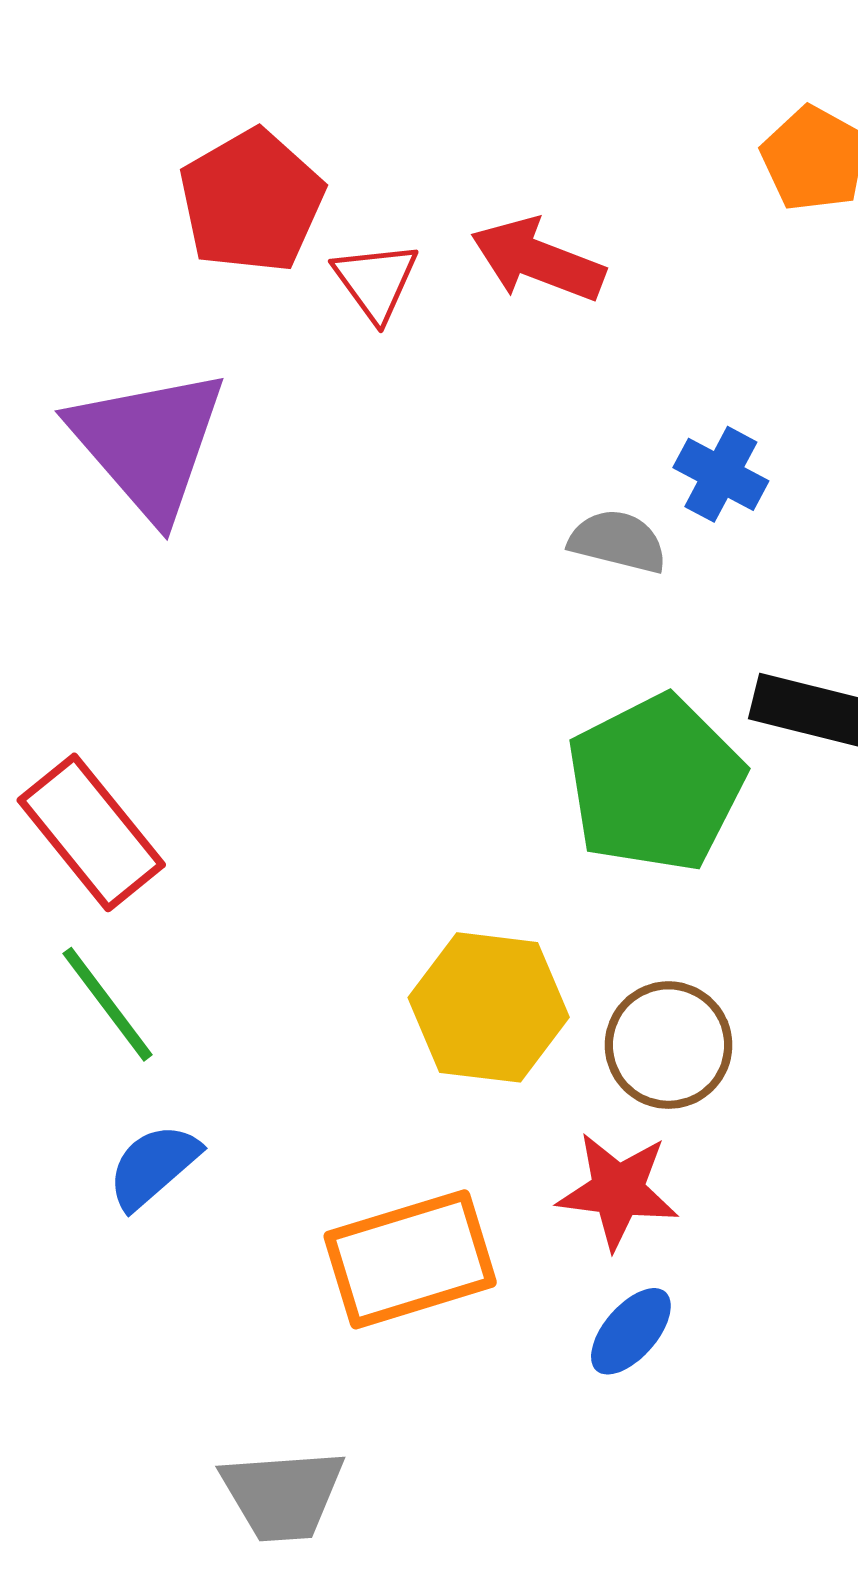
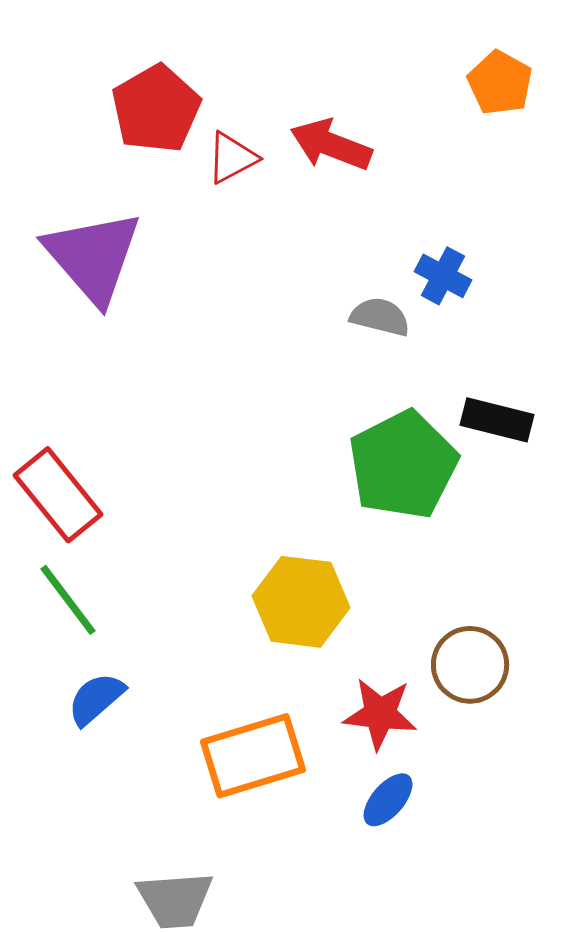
red triangle: (376, 281) -> (232, 158), turned 38
brown circle: (669, 1045) -> (470, 665), moved

